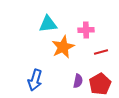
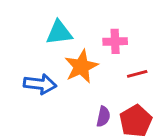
blue arrow: (35, 80) -> (40, 84), moved, turned -100

